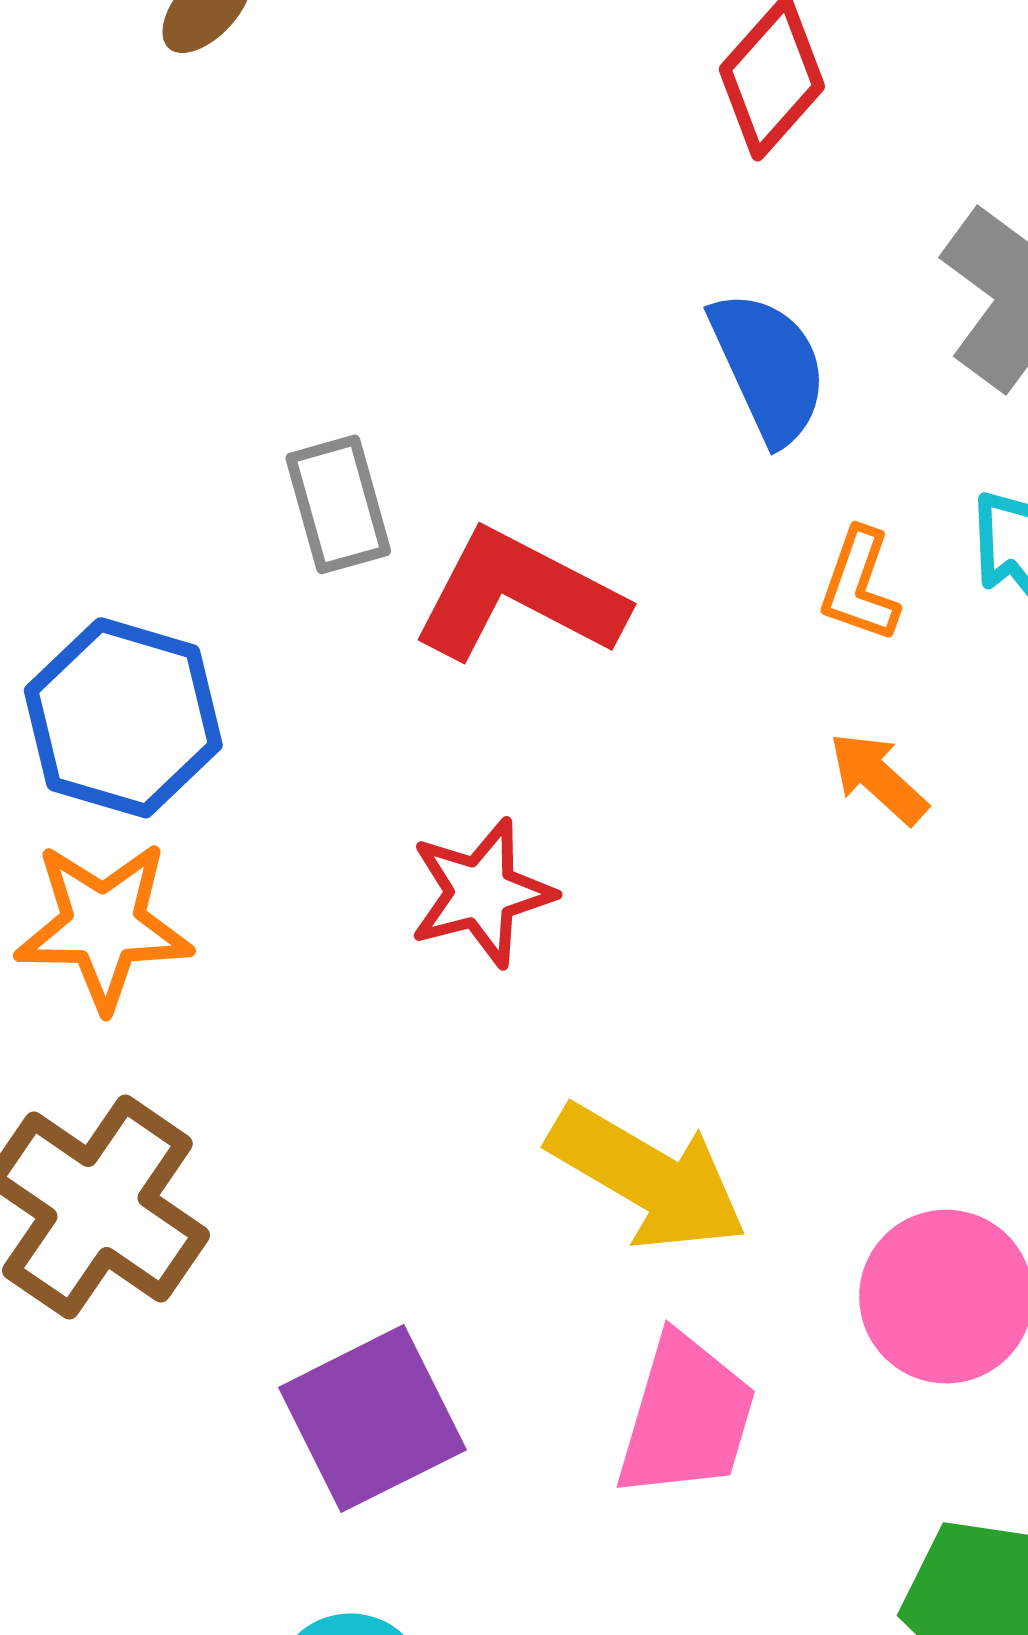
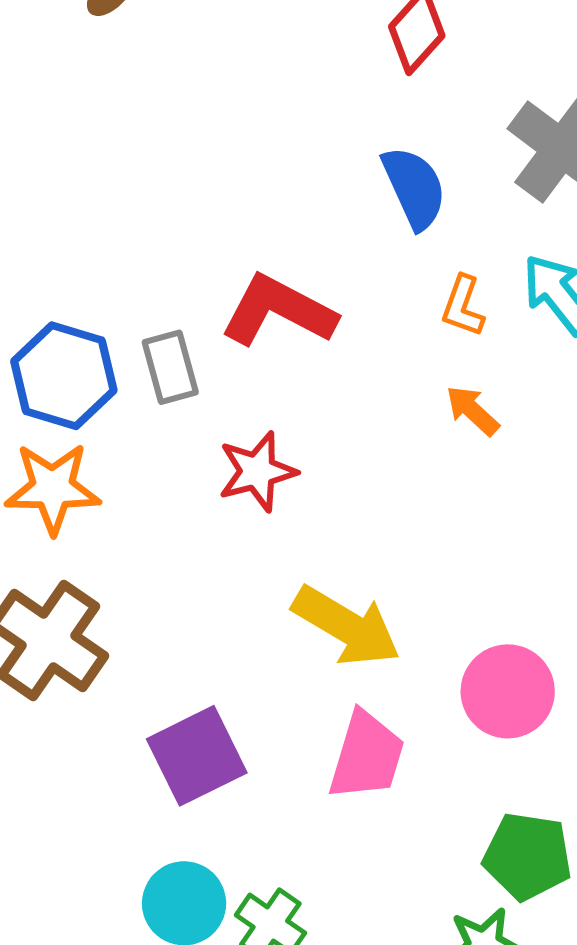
gray rectangle: (338, 504) -> (170, 367), moved

